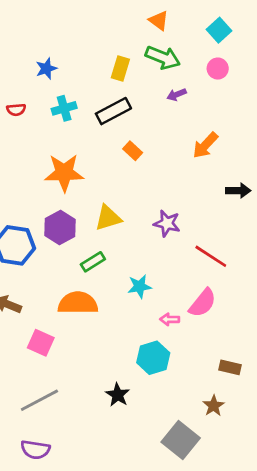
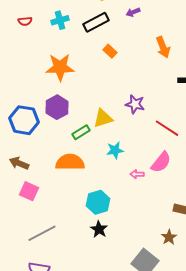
purple arrow: (177, 95) -> (133, 12), moved
orange arrow: (205, 145) -> (163, 47), turned -65
yellow triangle: (108, 218) -> (103, 118), moved
pink square: (41, 343) -> (29, 191), moved
cyan hexagon: (153, 358) -> (98, 202), moved

